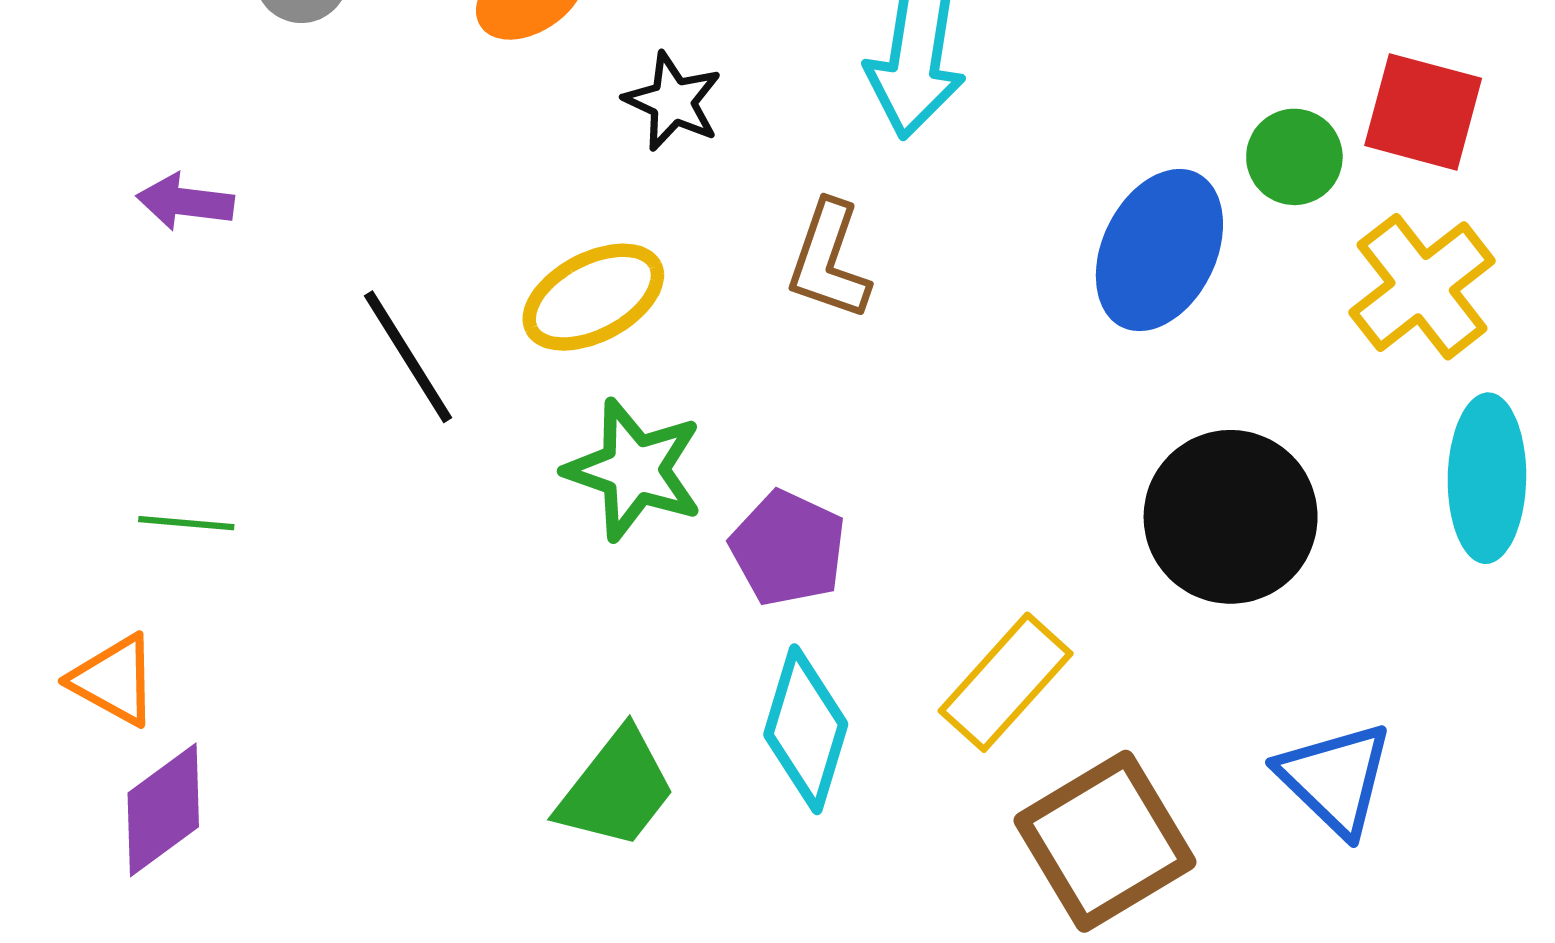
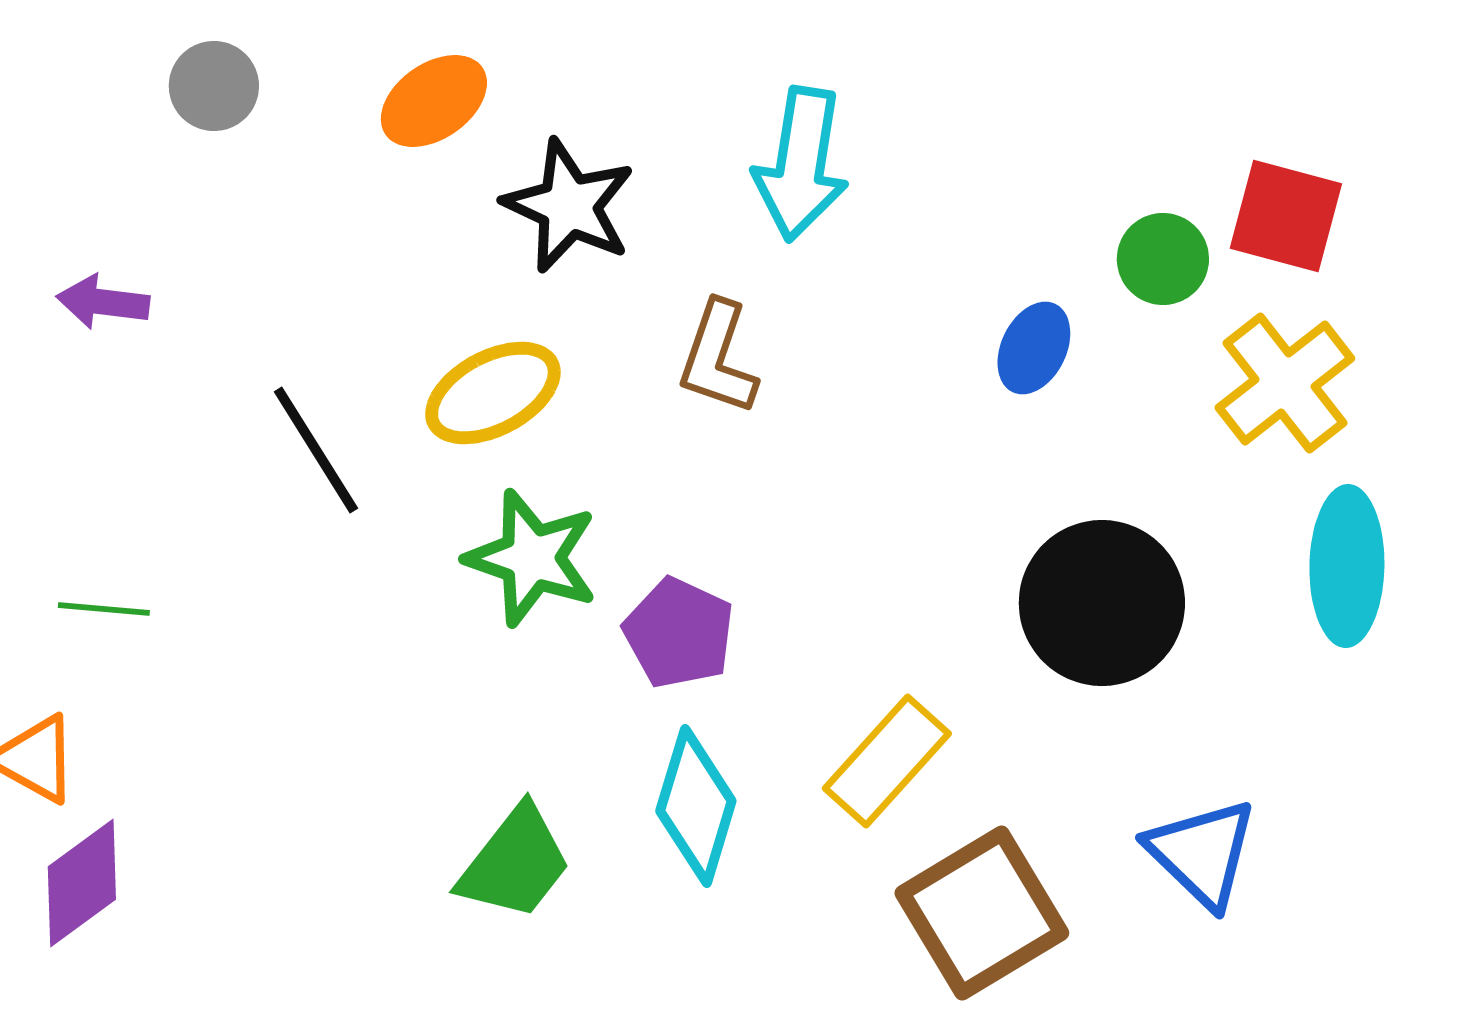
black star: (673, 101) -> (569, 206), size x1.4
blue ellipse: (1159, 250) -> (1034, 348), size x0.6

